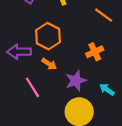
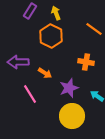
orange hexagon: (48, 36) -> (51, 36), moved
orange cross: (95, 52) -> (86, 62), turned 35

